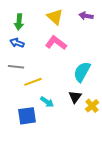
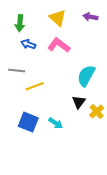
blue arrow: (17, 43) -> (28, 44), moved
cyan arrow: (47, 102) -> (56, 123), moved
blue square: (27, 116) -> (28, 122), turned 30

